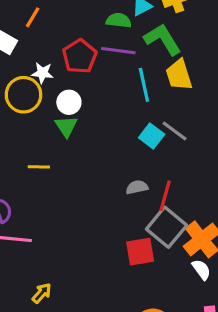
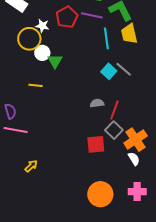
white circle: (69, 102) -> (42, 53), moved
gray square: (167, 227) -> (114, 130), size x0.7

